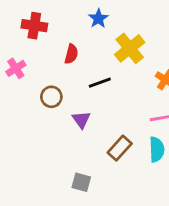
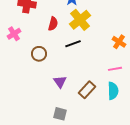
yellow cross: (130, 48) -> (80, 20), moved
purple triangle: (81, 120) -> (60, 82), moved

